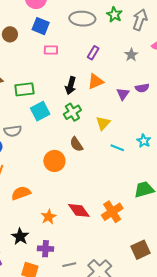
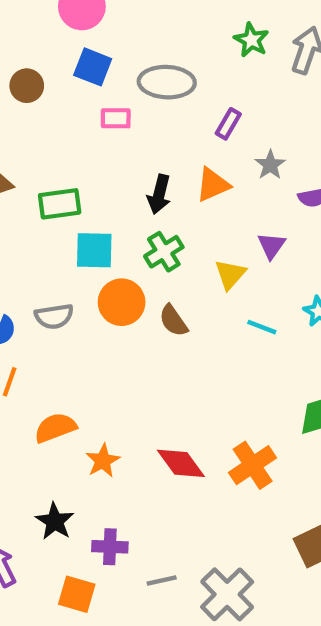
gray ellipse: (82, 19) -> (167, 82), moved
purple rectangle: (93, 53) -> (228, 124), moved
gray star: (131, 55) -> (270, 165), moved
purple triangle: (123, 94) -> (271, 246), moved
cyan square: (40, 111) -> (94, 250), turned 30
gray semicircle: (13, 131) -> (54, 316), moved
orange circle: (54, 161) -> (122, 302), moved
orange star: (49, 217) -> (103, 461), moved

